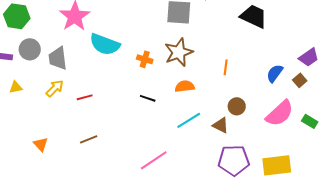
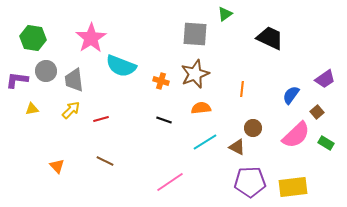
brown square: (300, 80) -> (317, 112), moved
brown line: (89, 139) -> (105, 161), turned 48

